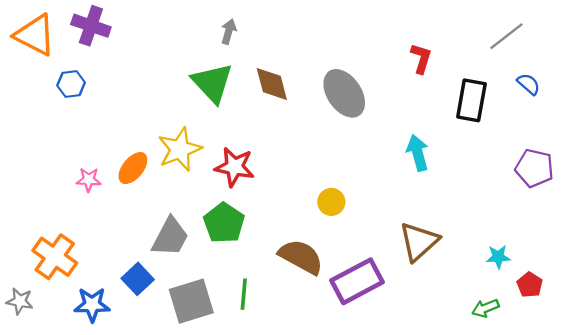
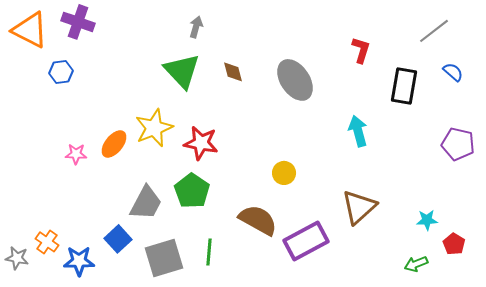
brown diamond: (272, 84) -> (233, 72), size x0.7
orange cross: (55, 257) -> (47, 242), moved, size x0.6

